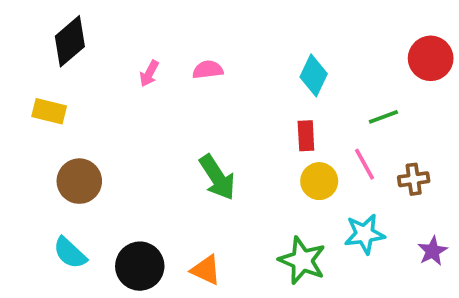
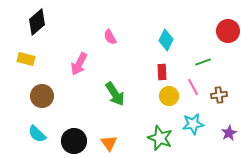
pink semicircle: (208, 70) -> (110, 37), turned -112
pink arrow: (149, 73) -> (79, 64), moved, size x1.6
orange triangle: (206, 270) -> (109, 143), turned 30

